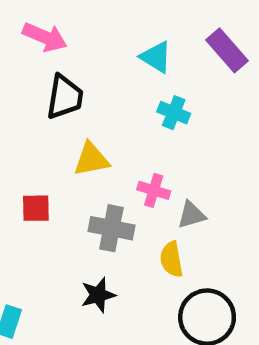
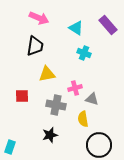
pink arrow: (45, 37) -> (39, 18), moved
pink cross: (154, 190) -> (75, 88), turned -32
gray triangle: (191, 215) -> (92, 99), turned 32

